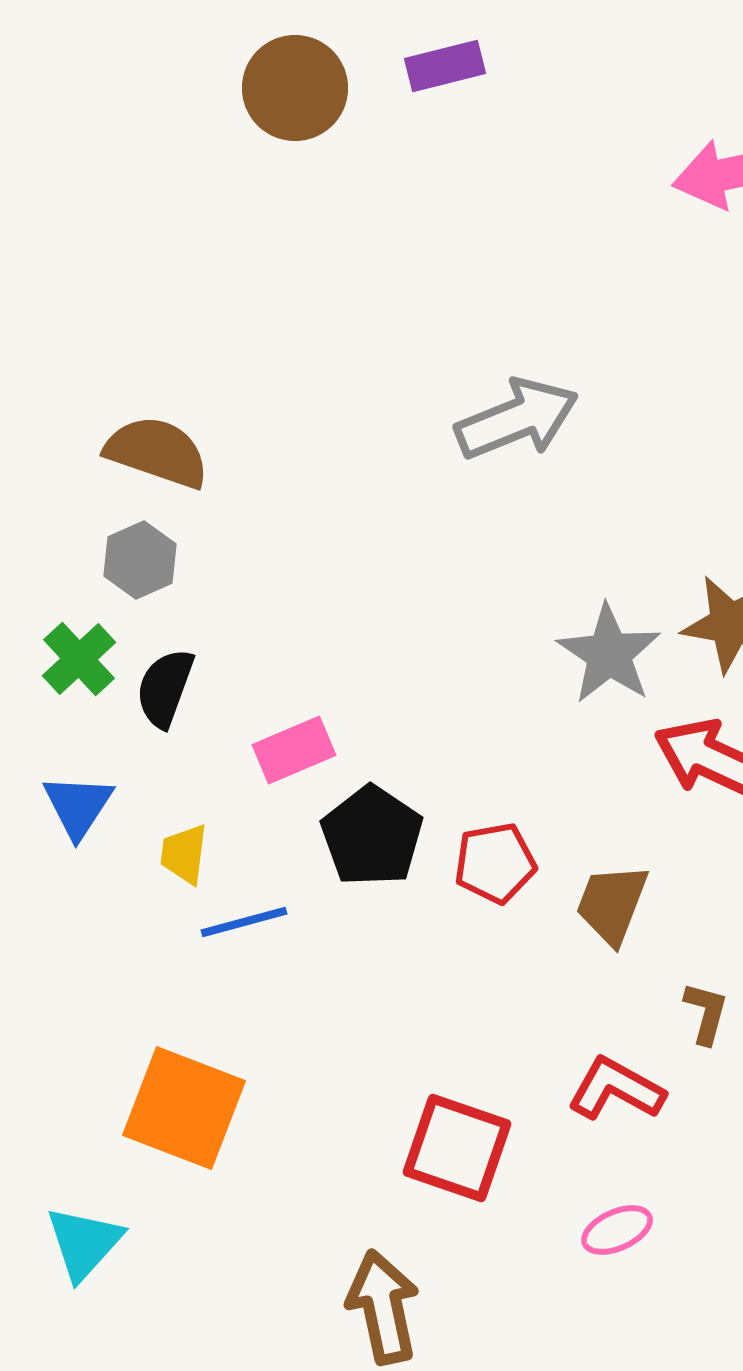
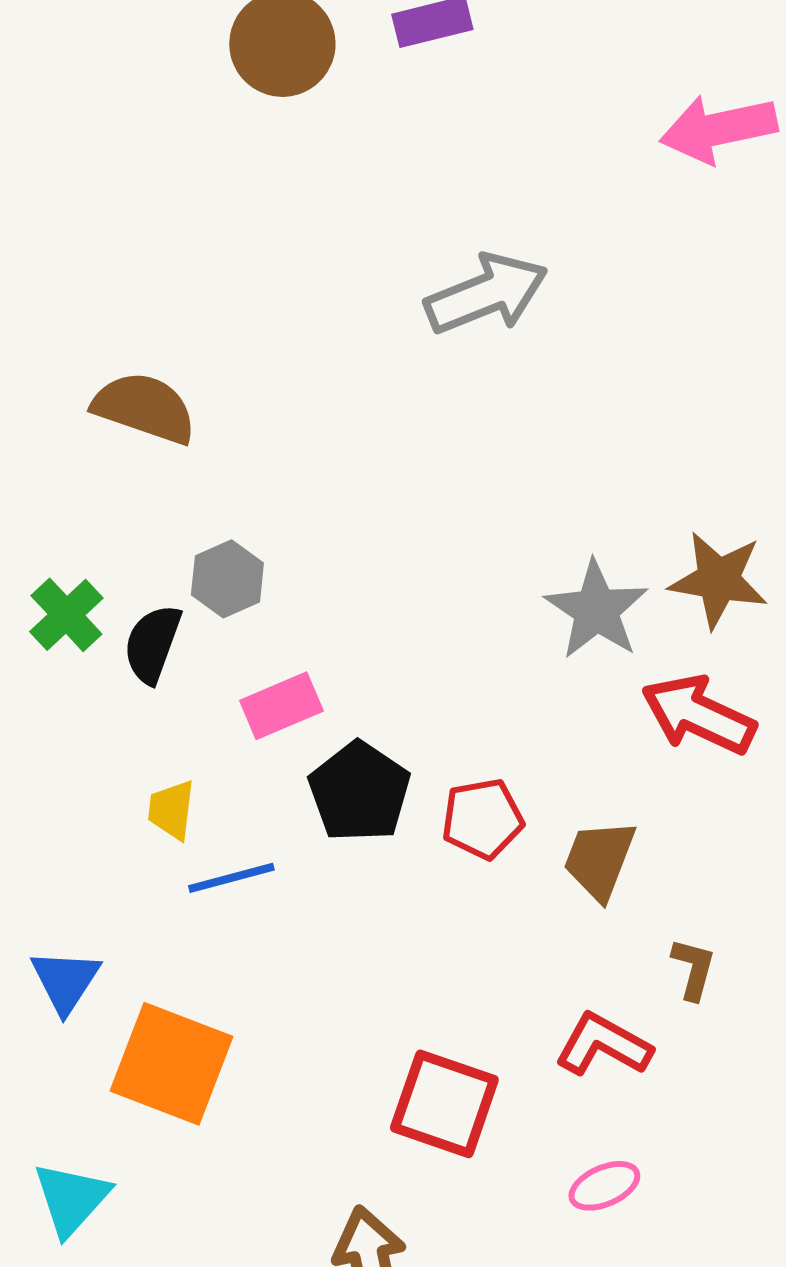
gray arrow: (517, 419) -> (486, 294), moved
gray hexagon: (140, 560) -> (227, 579), moved
blue triangle: (78, 806) -> (65, 981), moved

